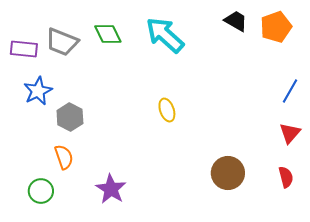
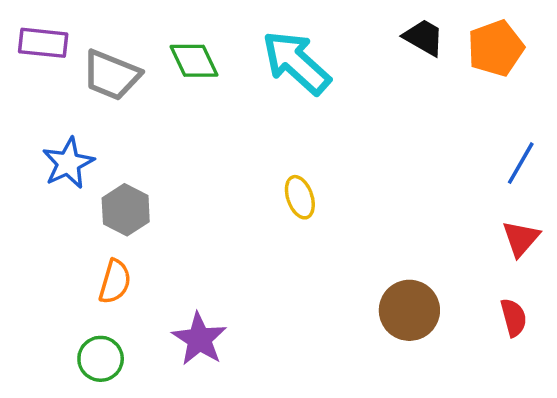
purple rectangle: (24, 49) -> (43, 43), moved
orange semicircle: (64, 157) -> (115, 282), turned 35
green circle: (41, 191) -> (101, 359), moved

